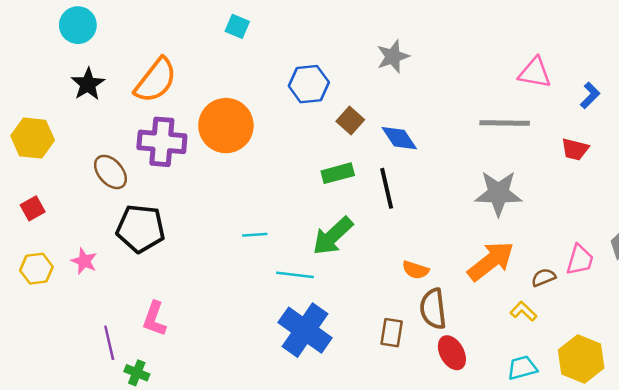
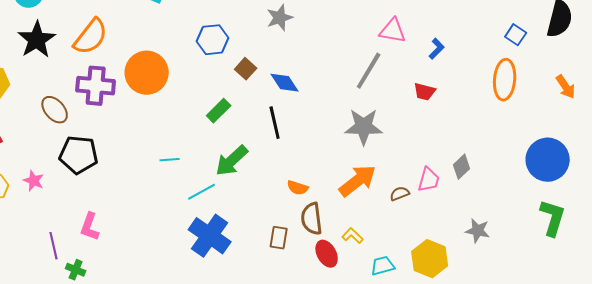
black star: (88, 84) -> (37, 40), size x1.4
gray line: (505, 123) -> (369, 71), turned -60
green rectangle: (338, 173) -> (219, 111), moved, turned -30
cyan line: (295, 275) -> (202, 192), turned -36
yellow L-shape: (523, 311) -> (353, 236), moved

